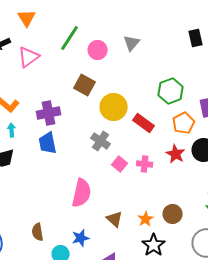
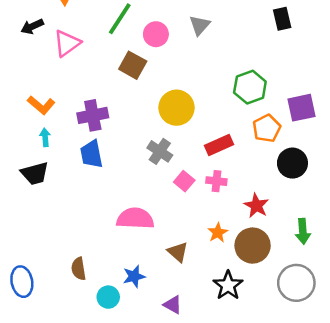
brown square: (85, 85) -> (133, 65), moved
red rectangle: (144, 123) -> (219, 145), moved, turned -60
red star: (176, 154) -> (256, 206), moved
pink semicircle: (82, 193) -> (135, 218), turned -100
brown circle: (173, 214) -> (253, 246), size x1.4
orange star: (146, 219) -> (218, 233), moved

